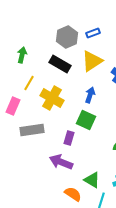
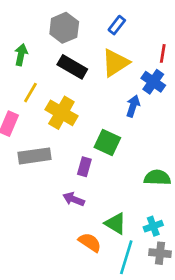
blue rectangle: (93, 33) -> (117, 25), turned -32
gray hexagon: (67, 37) -> (64, 28), moved
blue arrow: (90, 95) -> (133, 106), moved
purple arrow: (61, 162) -> (74, 199), size x0.7

